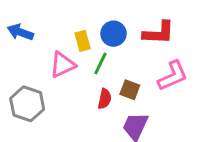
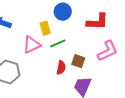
blue circle: (114, 34) -> (63, 12), moved
green line: (100, 64) -> (58, 43), turned 42

